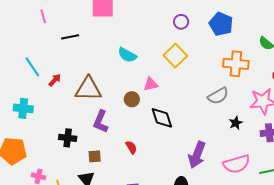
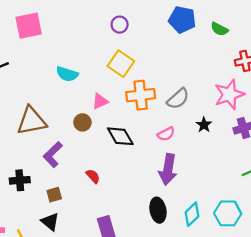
blue pentagon: (221, 24) -> (182, 20), moved
orange cross: (236, 64) -> (141, 95), moved
purple L-shape: (101, 122) -> (53, 155), turned 35
pink semicircle: (236, 164) -> (166, 134), moved, size x0.6

